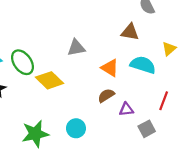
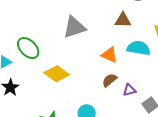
gray triangle: (76, 48) -> (74, 27), moved, size x1.4
green ellipse: (22, 62) -> (28, 48), moved

